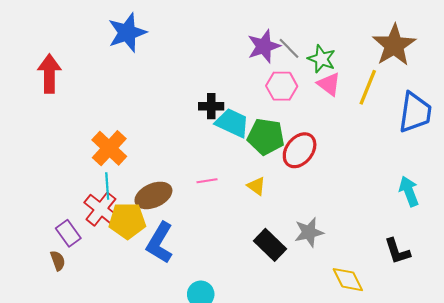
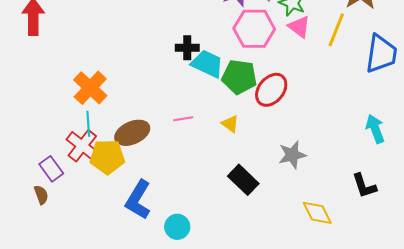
pink hexagon: (282, 86) -> (254, 29), size x1.4
gray star: (309, 232) -> (292, 155), moved
blue L-shape: (160, 243) -> (138, 200), moved

